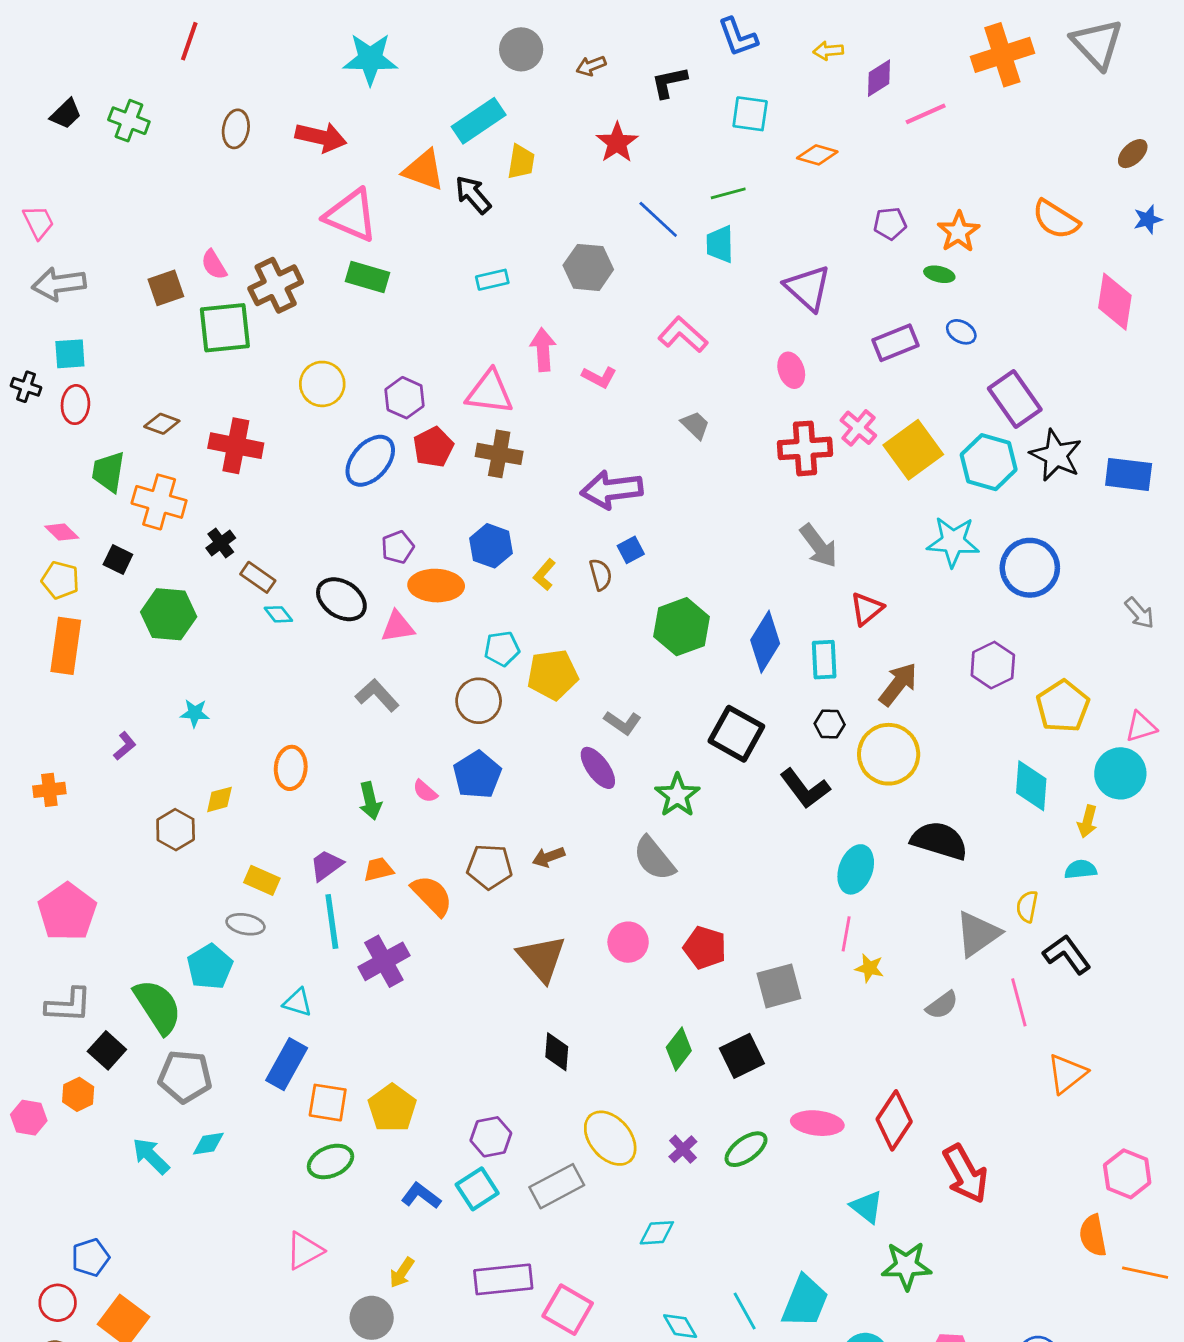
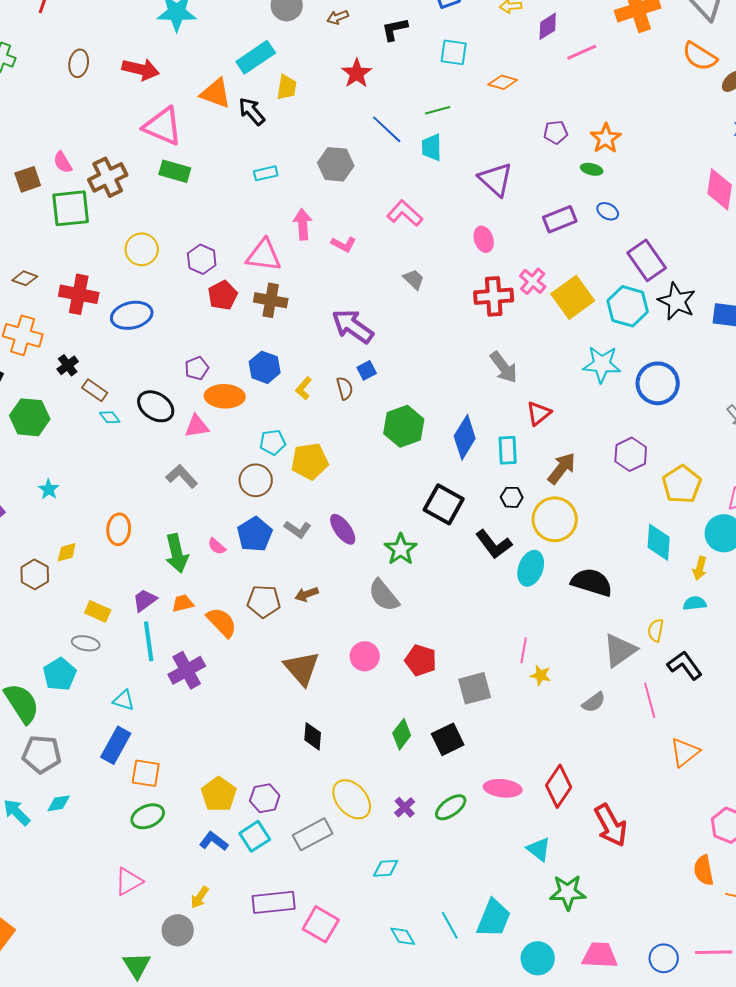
orange semicircle: (1056, 219) -> (700, 56), moved
blue ellipse: (370, 461) -> (132, 315), moved, turned 36
purple arrow: (612, 490) -> (353, 326), turned 42
cyan star: (195, 713) -> (49, 489), turned 30
gray L-shape: (623, 723) -> (298, 529), moved
green arrow: (370, 801) -> (177, 553), size x1.4
cyan ellipse: (856, 869) -> (531, 568), moved
yellow pentagon: (392, 1108) -> (219, 794), moved

